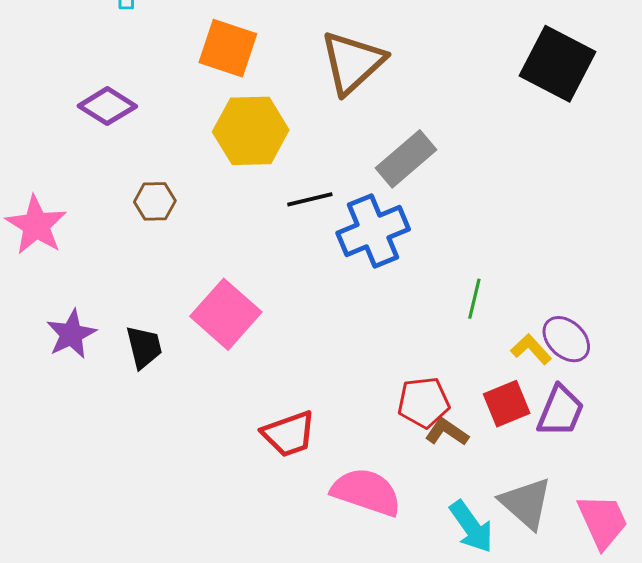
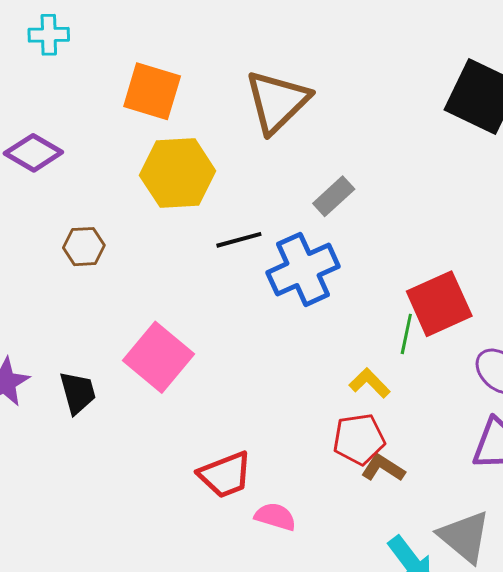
gray rectangle: (406, 159) -> (334, 196), size x0.7
yellow L-shape: (531, 349) -> (370, 383), moved
red square: (507, 404) -> (439, 304), moved, size x1.4
pink semicircle: (366, 492) -> (275, 517), moved, size x0.6

